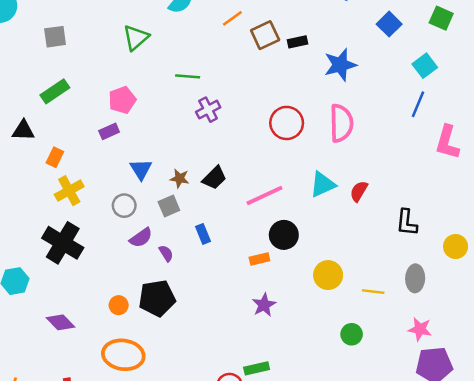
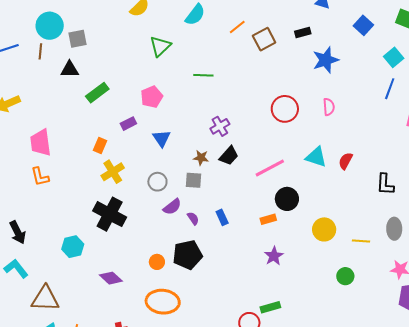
gray square: (55, 37) -> (78, 39), moved
black rectangle: (298, 42) -> (303, 32), moved
purple cross: (208, 110) -> (220, 126), moved
pink semicircle: (341, 123) -> (329, 107), size x0.6
black triangle: (23, 131) -> (70, 69), moved
purple rectangle: (109, 131) -> (128, 124), moved
blue triangle: (141, 169) -> (162, 138), moved
cyan triangle: (323, 184) -> (316, 157), turned 45
gray square: (169, 206) -> (193, 180), turned 30
blue rectangle: (203, 234) -> (222, 217), moved

